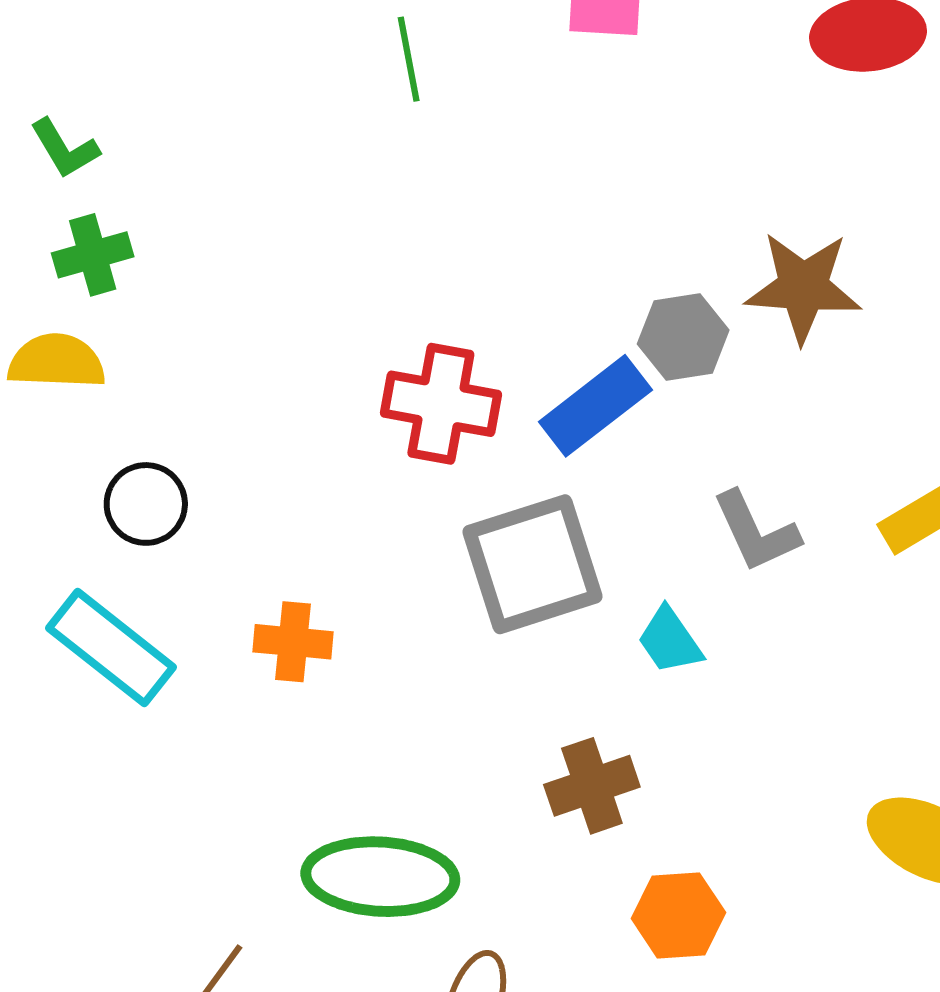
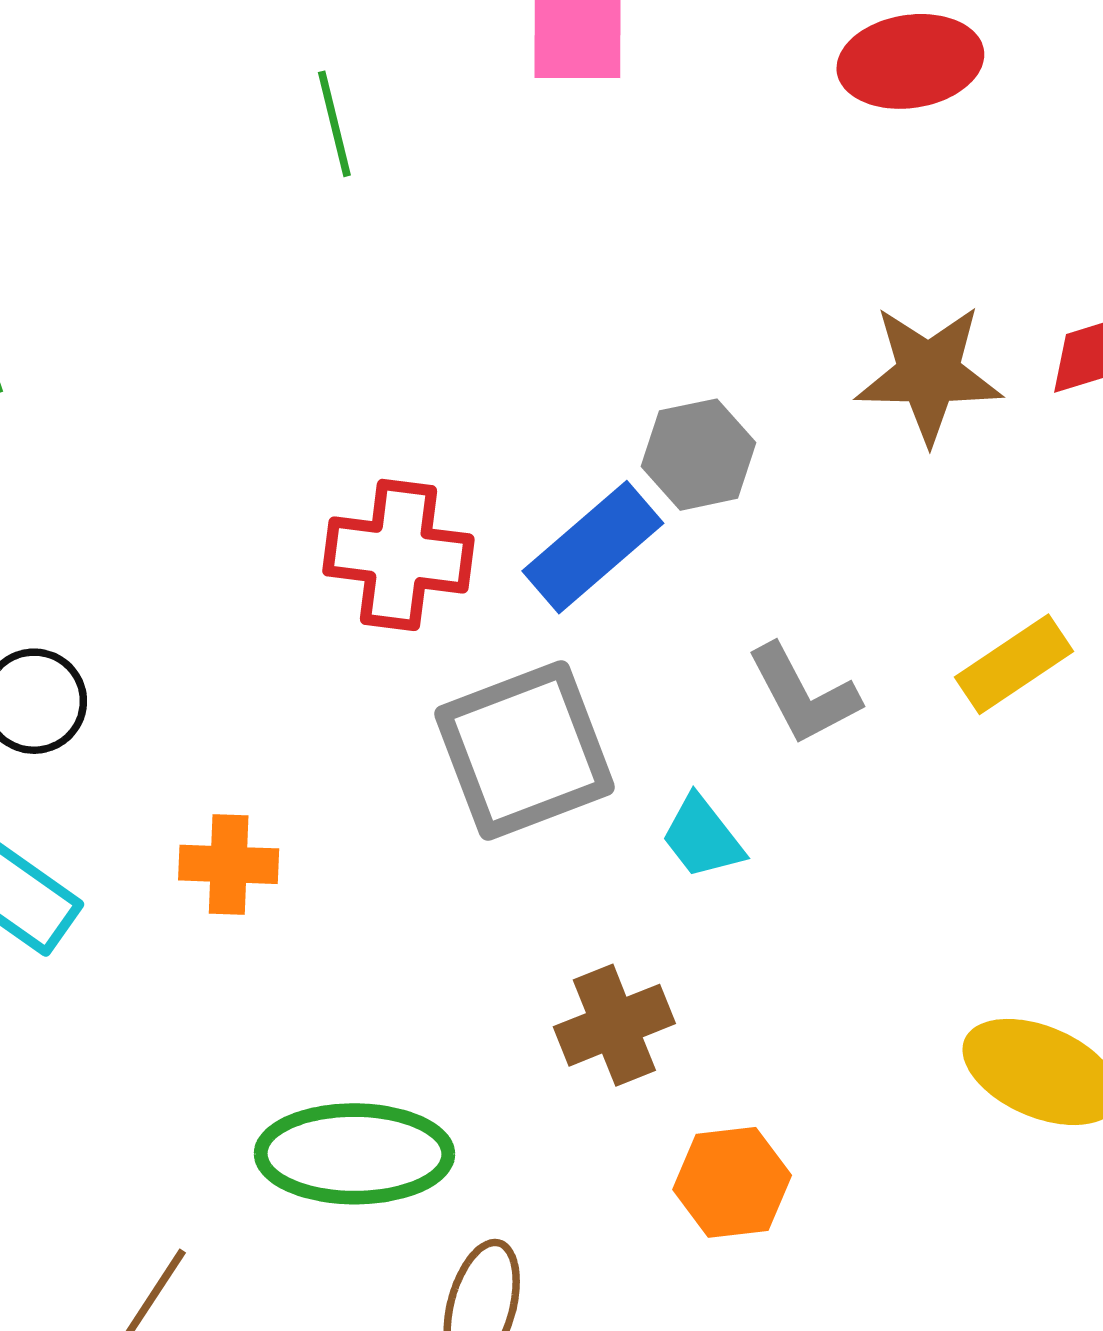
brown star: (803, 287) -> (929, 374), moved

